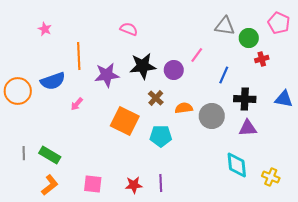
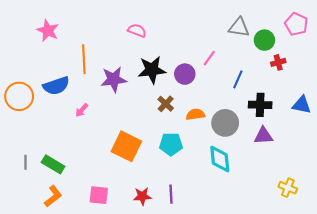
pink star: (45, 29) -> (48, 31), size x1.5
orange square: (125, 121) -> (126, 146), moved
cyan diamond: (237, 165) -> (220, 159), moved

